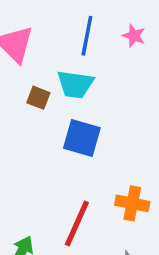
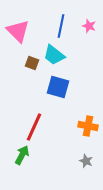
cyan trapezoid: (75, 84) -> (54, 55), turned 30
red line: (77, 223) -> (34, 127), moved

